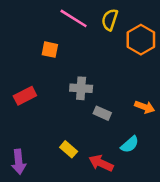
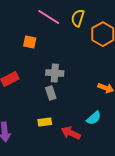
gray rectangle: (102, 113) -> (51, 93), moved, turned 48
yellow rectangle: (69, 149) -> (45, 122), turned -48

